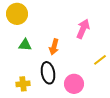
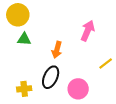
green triangle: (25, 45) -> (24, 39), moved
black ellipse: (48, 73) -> (51, 77), turned 35

